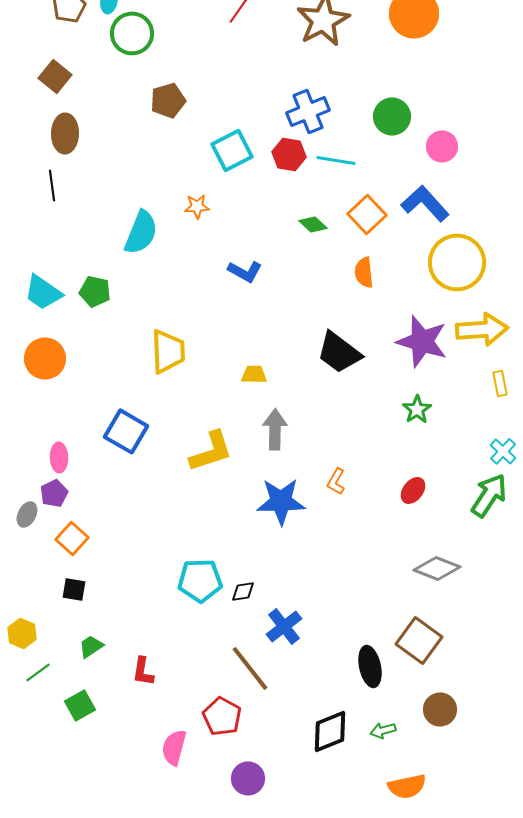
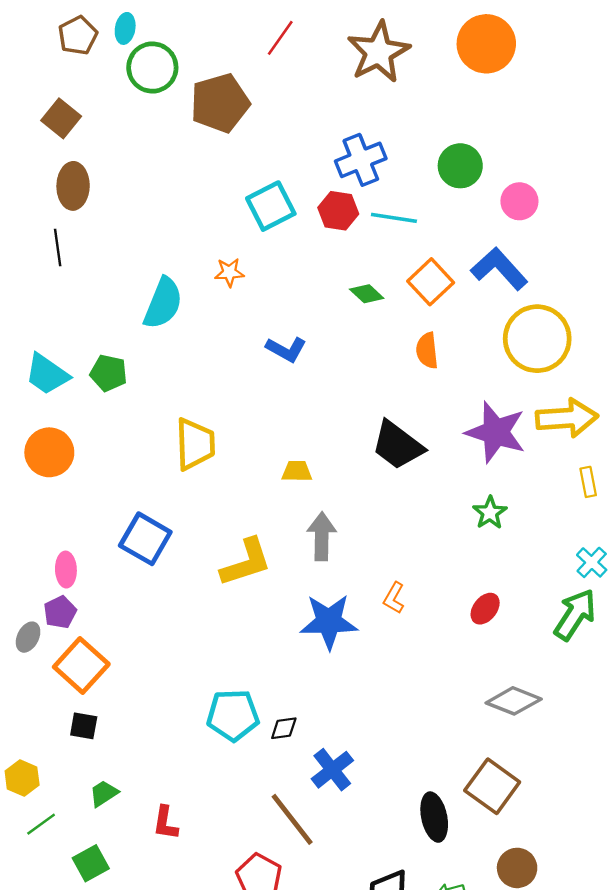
brown pentagon: (168, 100) -> (220, 103), moved, size x1.4
orange square: (72, 538) -> (81, 665), size x1.4

